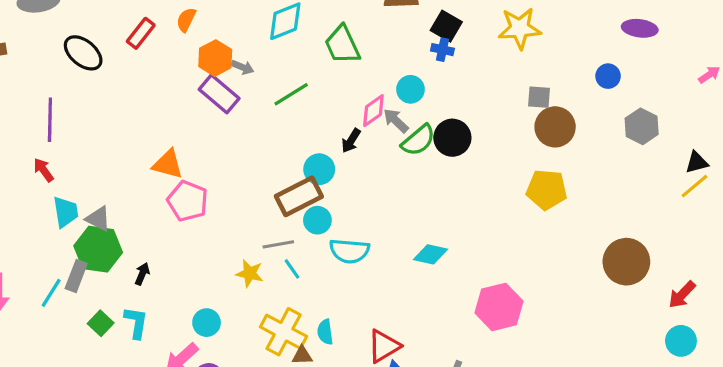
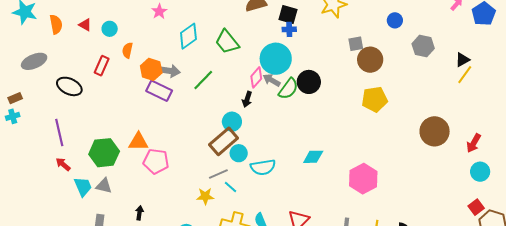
gray arrow: (243, 67) -> (169, 71), size x1.5
cyan circle: (410, 89) -> (276, 59), size x1.8
green hexagon: (98, 249) -> (104, 153), moved

